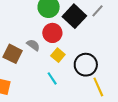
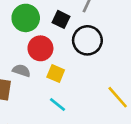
black square: (74, 16) -> (61, 19), size x0.6
black circle: (86, 65) -> (87, 40), moved

